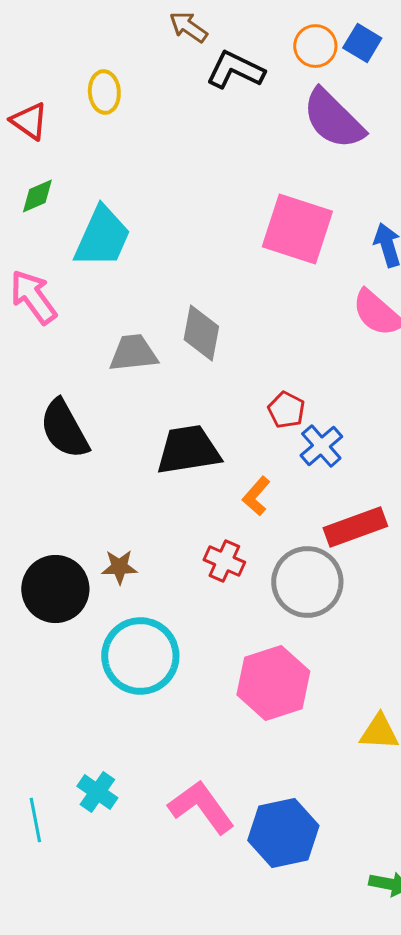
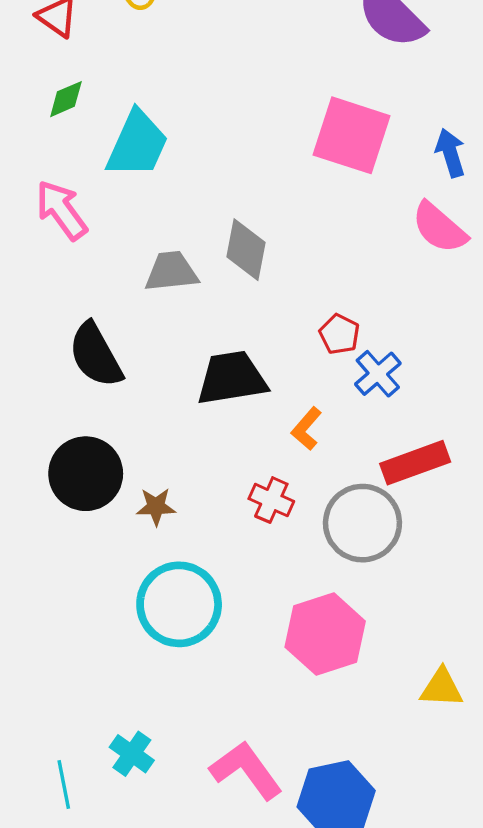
black circle: (55, 589) -> (86, 474), moved

